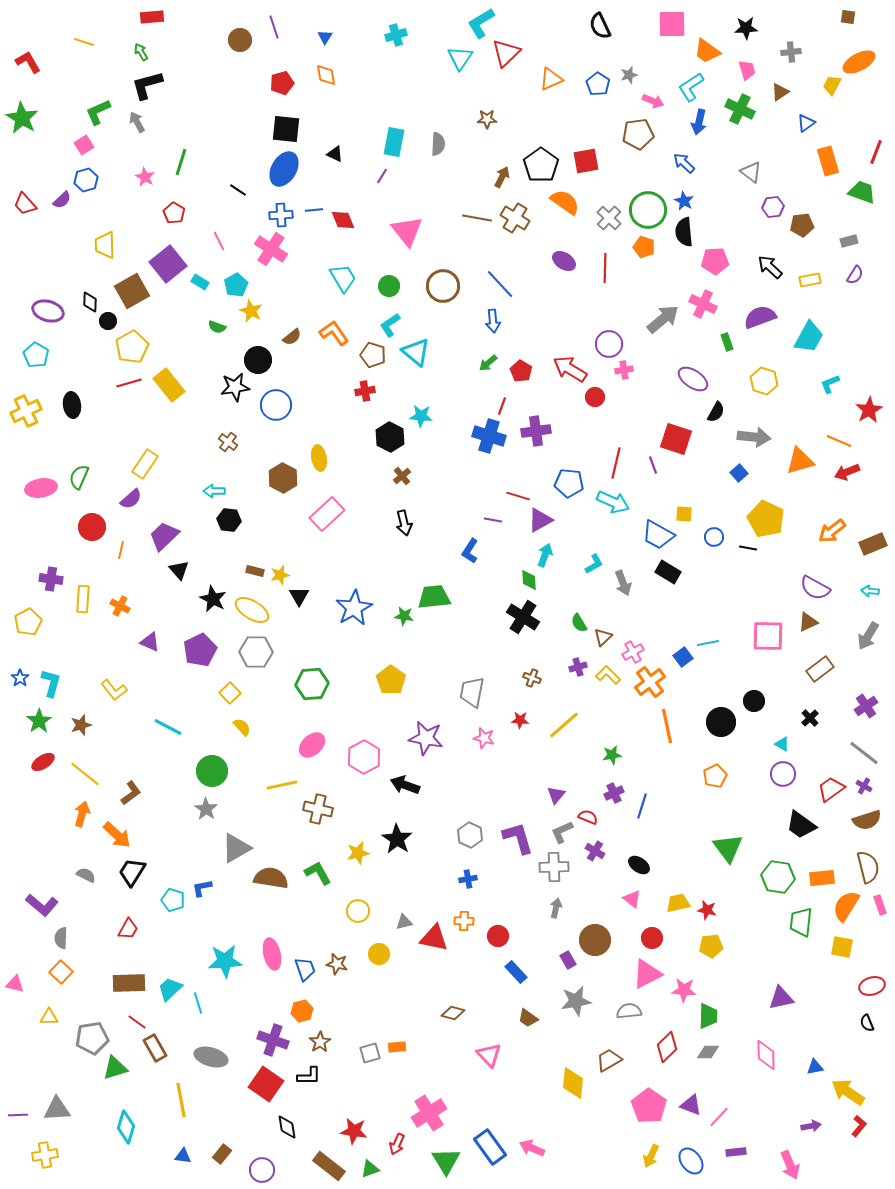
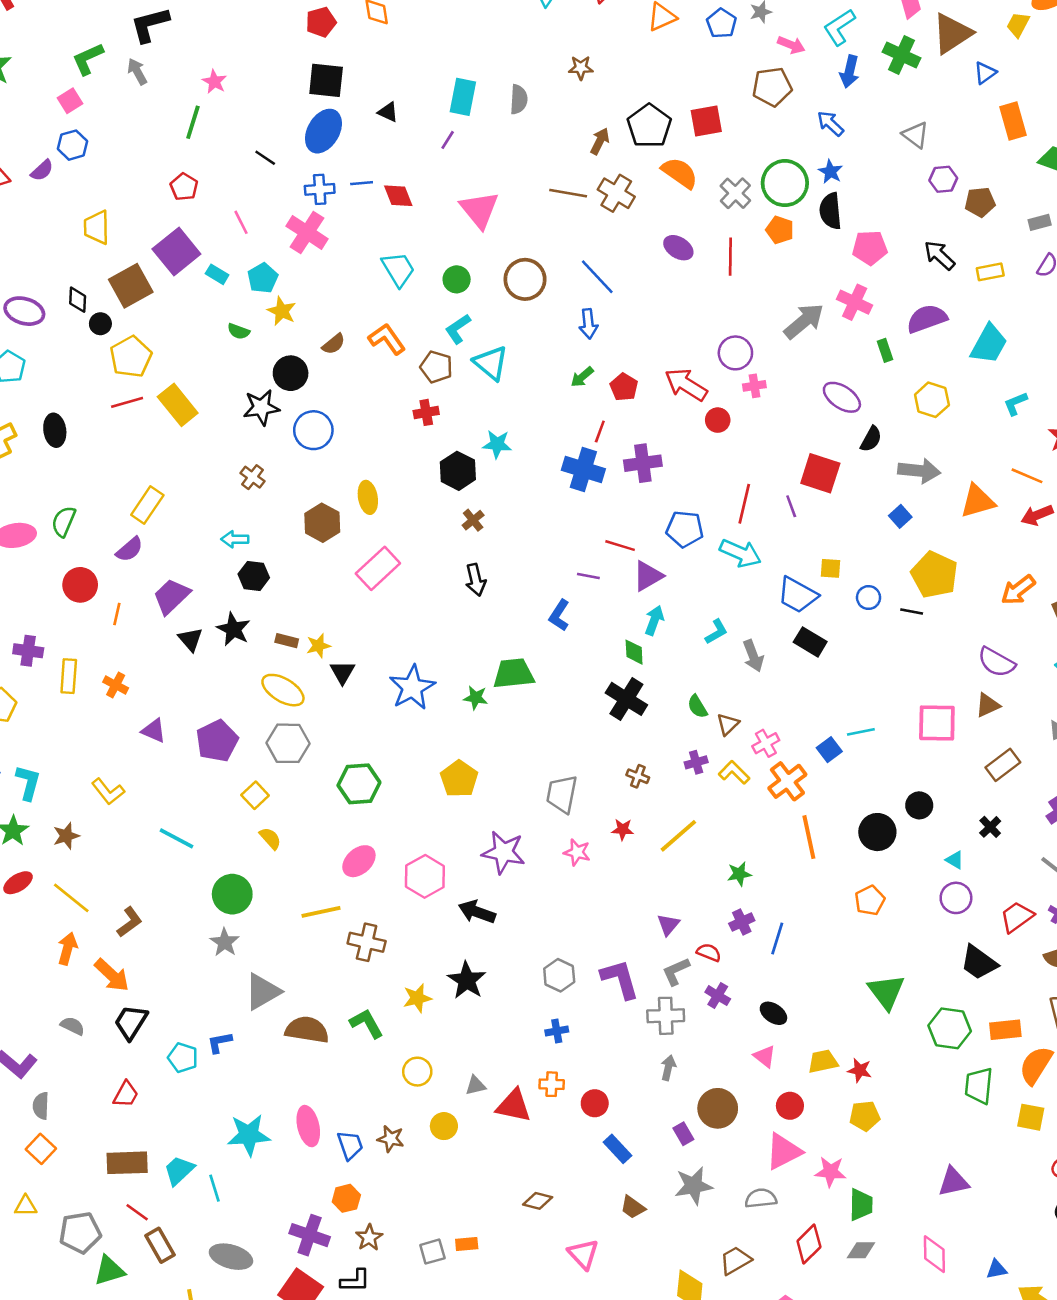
brown triangle: (780, 92) -> (952, 33), size x1.8
pink star: (145, 177) -> (214, 82), moved
black star: (213, 599) -> (233, 629), moved

